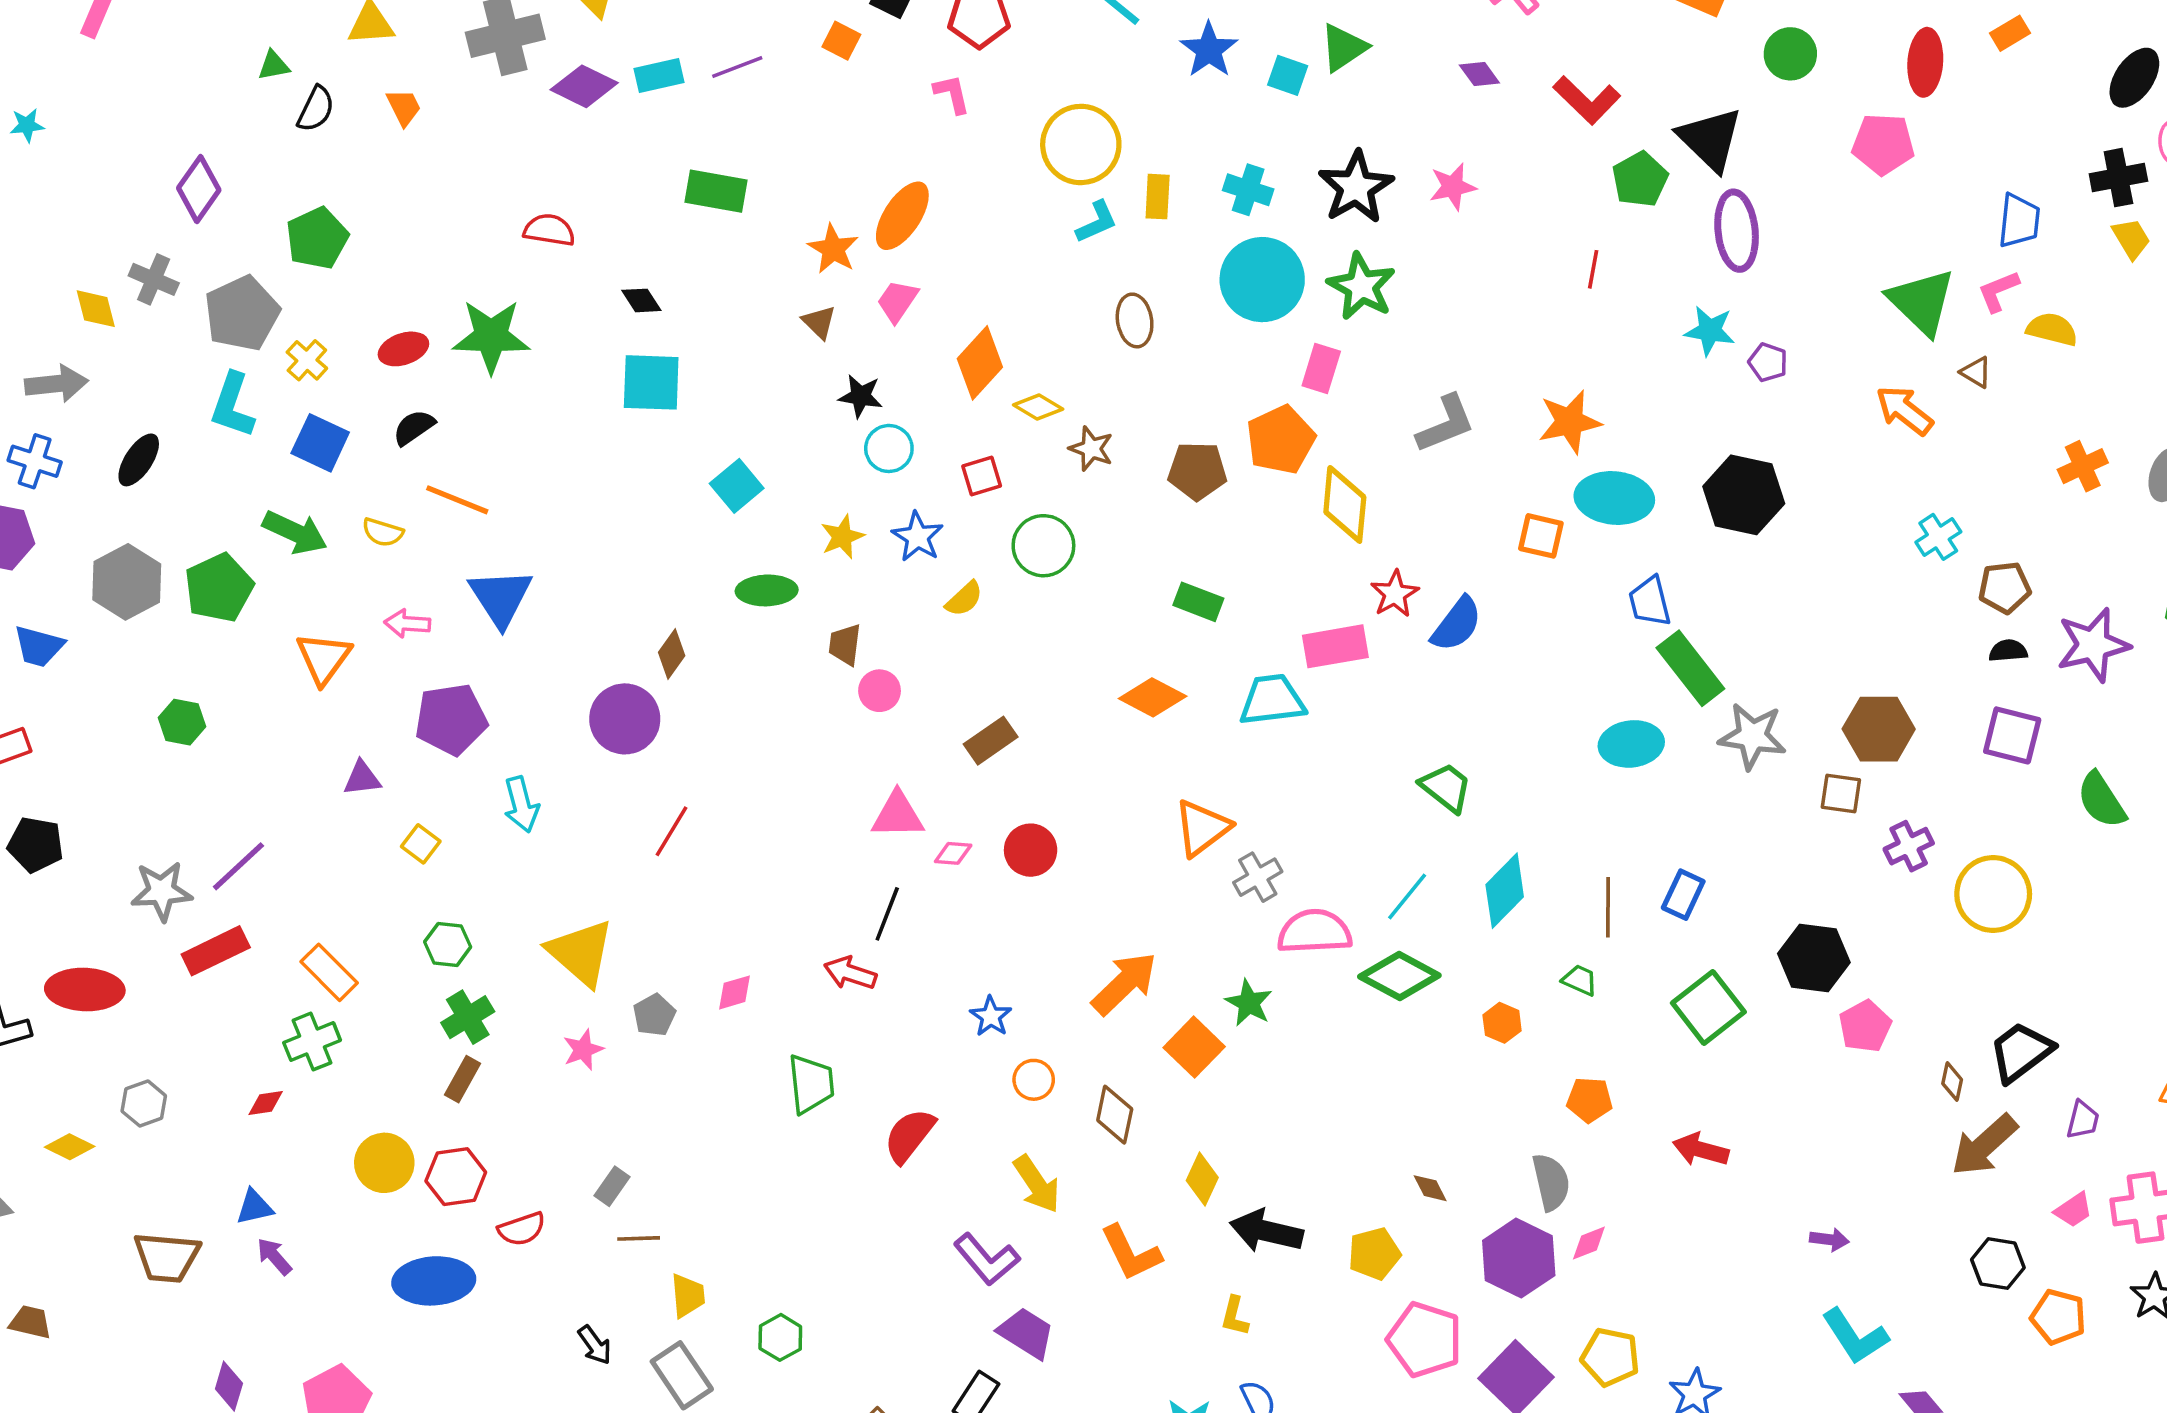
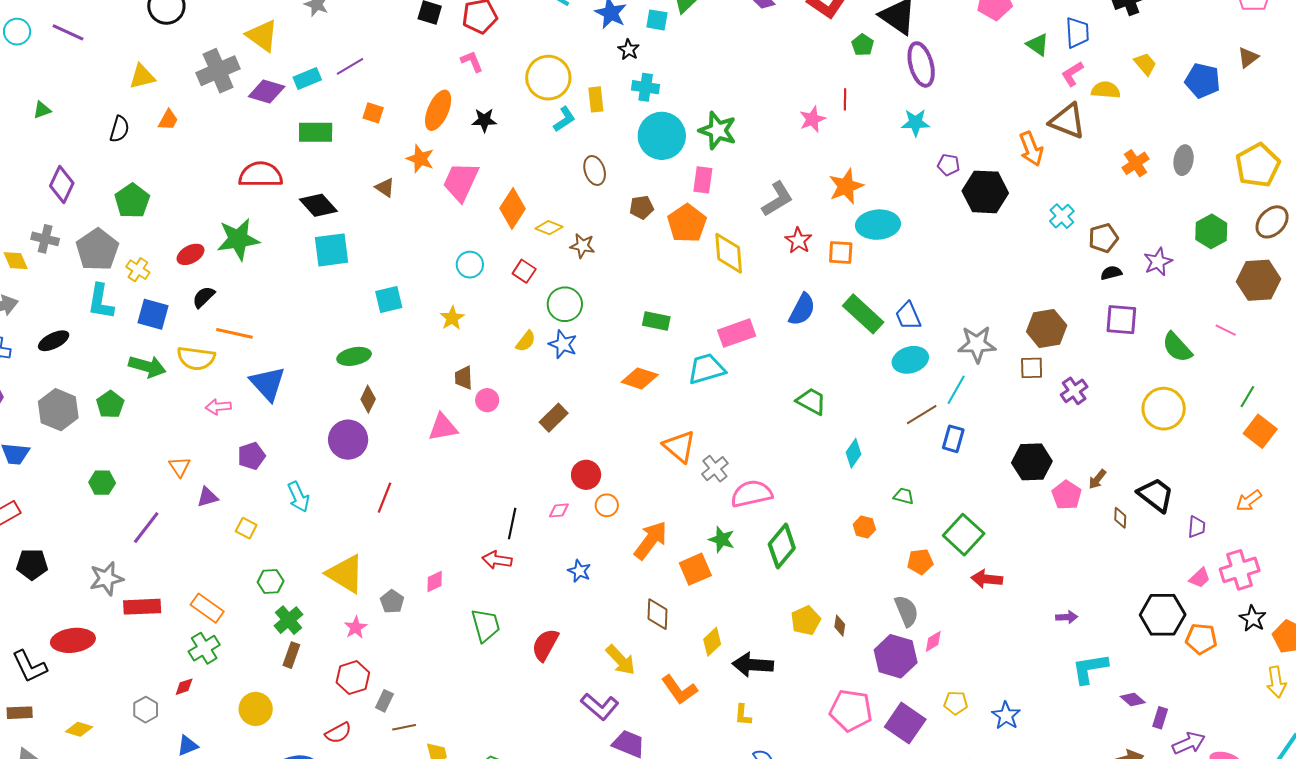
orange square: (841, 41) -> (373, 113), moved
green triangle: (274, 65) -> (42, 110), moved
orange trapezoid: (404, 107) -> (168, 120), turned 65
green pentagon: (1640, 179) -> (863, 45), size x0.7
black star: (1356, 187) -> (629, 50), moved, size x0.5
pink star: (1453, 187) -> (812, 119), moved
green rectangle: (716, 191) -> (316, 132), moved
orange ellipse: (902, 216) -> (438, 110), moved
red semicircle: (549, 230) -> (261, 175), size x1.5
yellow trapezoid: (2131, 238) -> (1145, 64), moved
black diamond: (641, 300) -> (318, 205), size x1.6
pink trapezoid: (897, 301) -> (461, 182), size x1.6
green triangle: (1922, 302) -> (1038, 45), moved, size x0.6
brown triangle: (819, 322) -> (385, 188), moved
purple pentagon: (1768, 362) -> (949, 165), moved
brown triangle: (1976, 372) -> (1068, 121), size x2.0
black star: (861, 396) -> (484, 120), moved
orange arrow: (1904, 410) -> (1031, 149), turned -140
black ellipse: (139, 460) -> (54, 341), turned 40
brown pentagon: (1197, 471) -> (642, 207), moved, size x0.7
red square: (982, 476) -> (524, 271), turned -30
cyan square: (737, 486) -> (389, 300), turned 36
black hexagon: (1744, 495) -> (985, 192), moved
yellow semicircle: (383, 532) -> (196, 358), size x1.6
blue star: (918, 537) -> (563, 344), moved
green pentagon: (219, 588) -> (110, 404), size x0.7
green ellipse: (767, 590) -> (354, 356), moved
red star: (1395, 594) -> (798, 241), moved
blue trapezoid: (1650, 602) -> (908, 316), moved
purple star: (2093, 645) -> (1158, 262), size x0.7
orange triangle: (324, 658) -> (180, 467), moved, size x0.7
green rectangle: (1690, 668) -> (863, 314), moved
purple pentagon: (451, 719) -> (251, 456), size x0.7
pink triangle: (898, 815) -> (443, 427), moved
orange triangle: (1202, 828) -> (679, 446), turned -33
pink diamond: (953, 853) -> (559, 510), moved
purple line: (238, 866) -> (146, 528), moved
cyan diamond: (1505, 891) -> (854, 453), size x0.7
yellow circle: (1993, 894) -> (1164, 409), moved
cyan line: (1407, 897) -> (956, 390), moved
brown line: (1608, 907) -> (922, 415), moved, turned 68
red rectangle: (216, 951) -> (142, 607), turned 33
green diamond: (1399, 976) -> (782, 546), moved, turned -69
green square: (1708, 1007) -> (964, 535), moved
orange square: (1194, 1047) -> (695, 569), turned 32
black trapezoid: (2021, 1052) -> (1156, 495), turned 84
orange circle: (1034, 1080) -> (607, 505), moved
gray hexagon: (144, 1104) -> (146, 710), moved
brown arrow: (1984, 1145) -> (1097, 479), moved, size x0.5
red hexagon: (456, 1177) -> (353, 678), moved
yellow diamond: (1202, 1179) -> (712, 642), turned 32
brown diamond: (1430, 1188) -> (840, 626), turned 45
yellow pentagon: (1374, 1254) -> (806, 620), moved
black hexagon: (1998, 1264) -> (1163, 615), size x1.5
cyan L-shape: (1855, 1336) -> (1090, 669), turned 123
yellow pentagon: (1610, 1357) -> (956, 703), size x0.7

